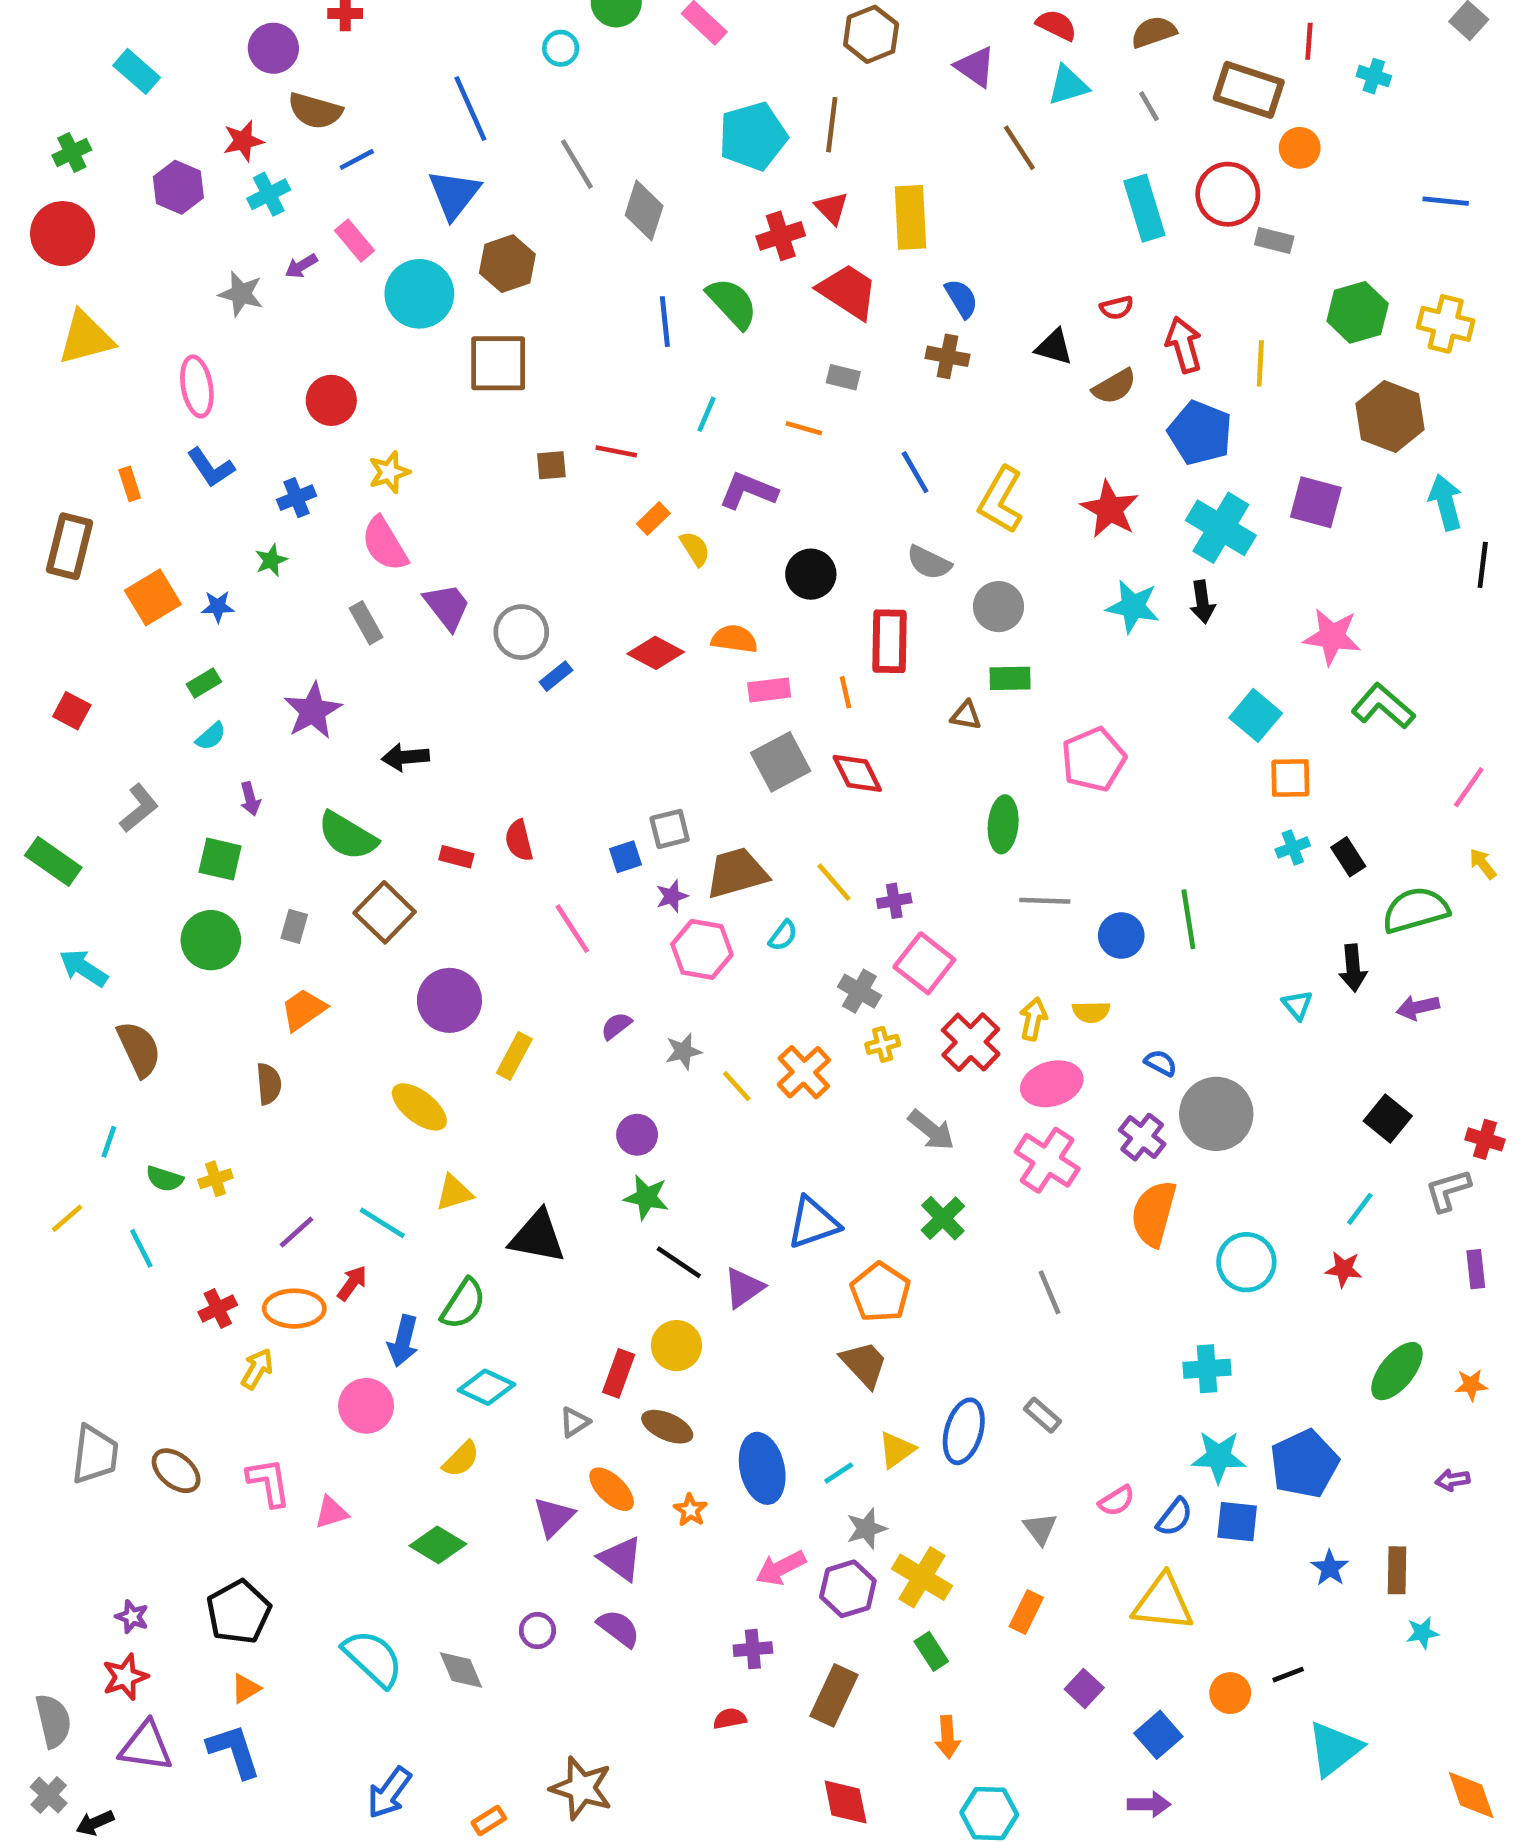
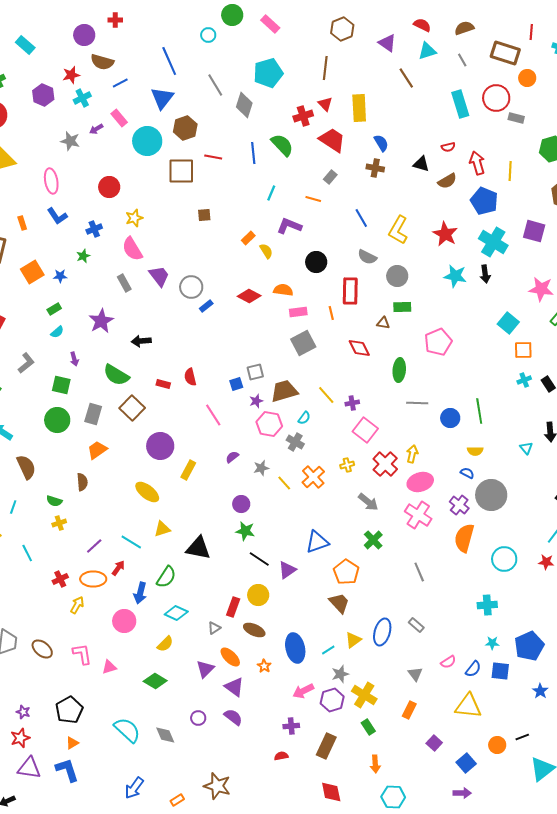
cyan pentagon: (753, 136) -> (268, 73), moved
gray rectangle: (843, 377) -> (330, 177), turned -64
red line: (616, 451) -> (213, 157), moved
red diamond: (857, 773) -> (359, 348), moved
gray rectangle: (294, 926) -> (93, 414), size x1.5
gray cross: (859, 991) -> (295, 442), moved
yellow semicircle: (1091, 1012) -> (475, 451), moved
green semicircle: (164, 1179) -> (54, 501), moved
cyan star: (1219, 1457) -> (492, 643), size x0.6

